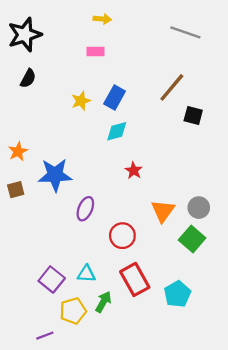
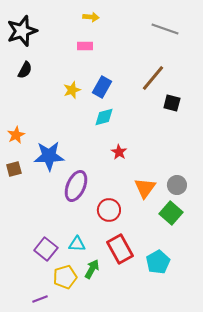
purple ellipse: (85, 209) -> (76, 186), size x1.4

